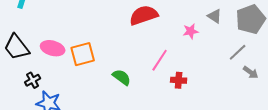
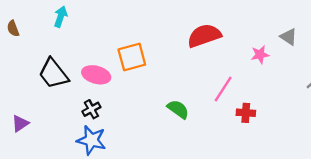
orange square: (83, 54) -> (132, 57), moved
black cross: (33, 80) -> (91, 109), moved

